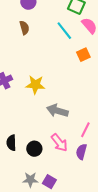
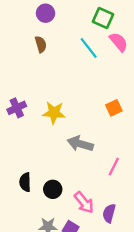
orange square: (83, 55) -> (114, 108), moved
pink arrow: (59, 143) -> (84, 202), moved
purple semicircle: (81, 152) -> (109, 213), moved

